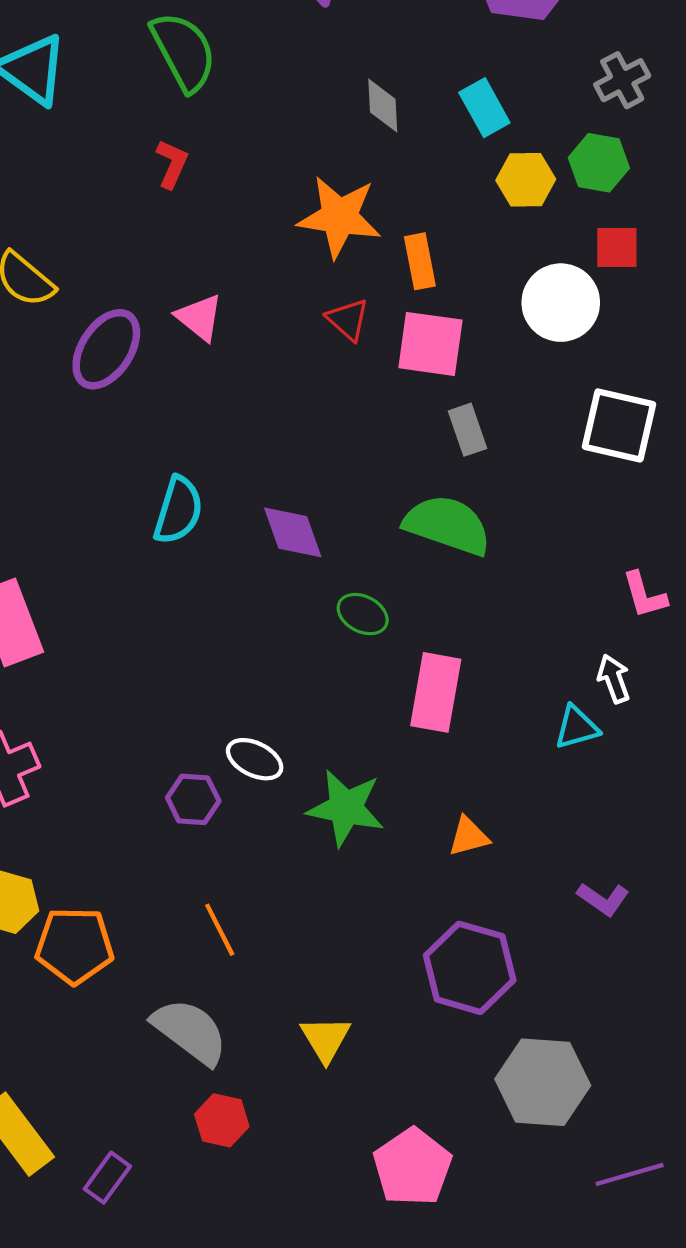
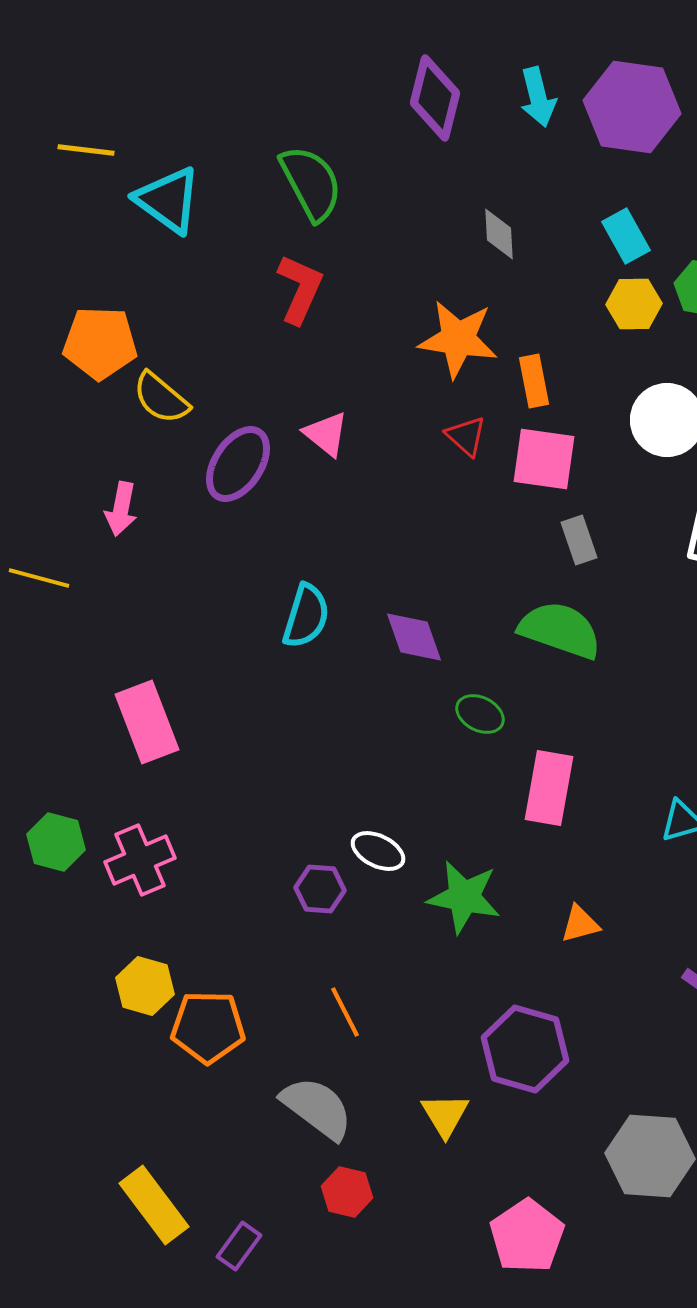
cyan rectangle: (484, 108) -> (626, 236), moved
red L-shape: (172, 164) -> (300, 289), size x1.5
purple hexagon: (470, 968) -> (525, 1049), moved

